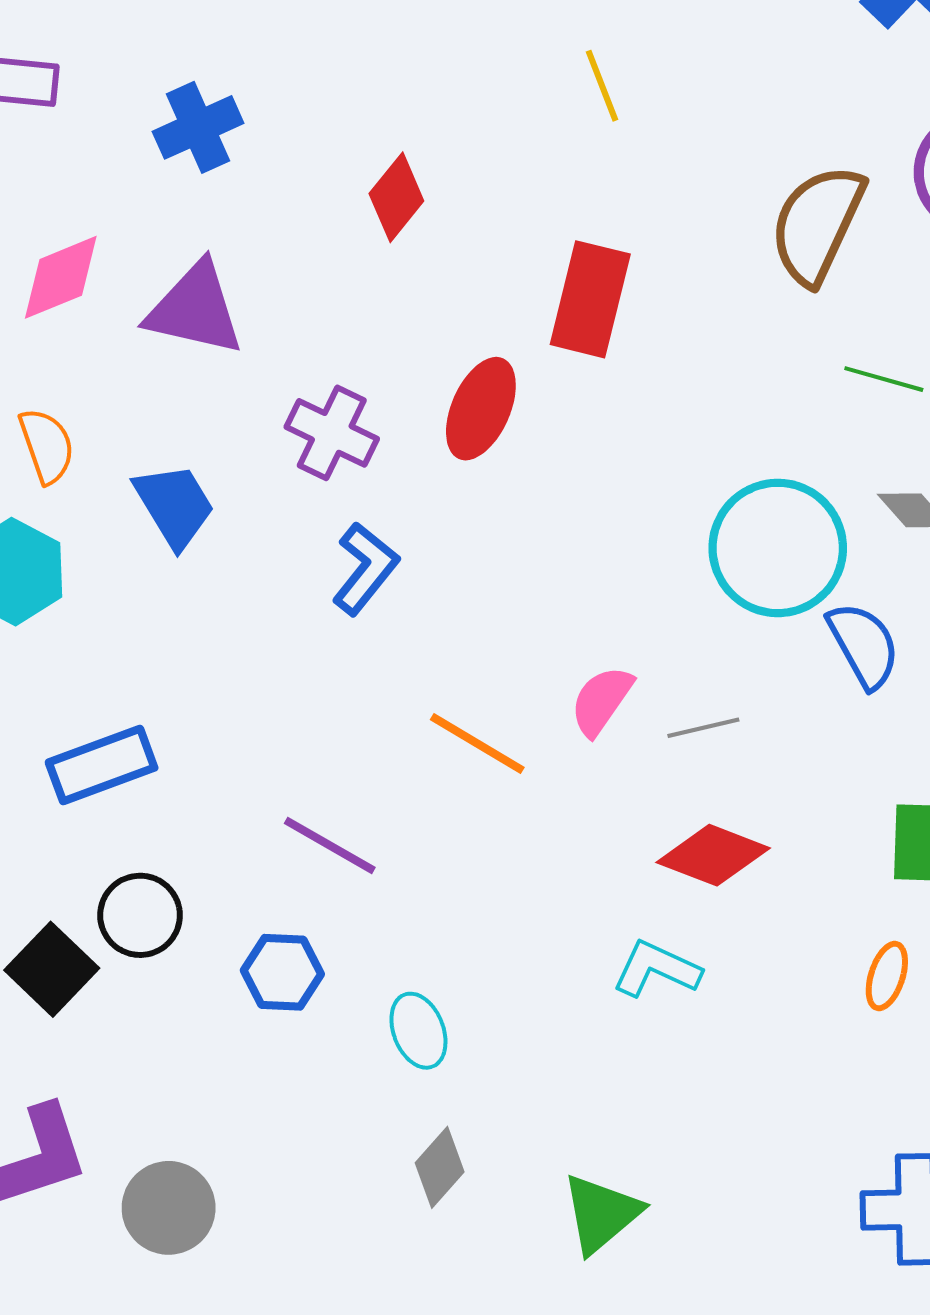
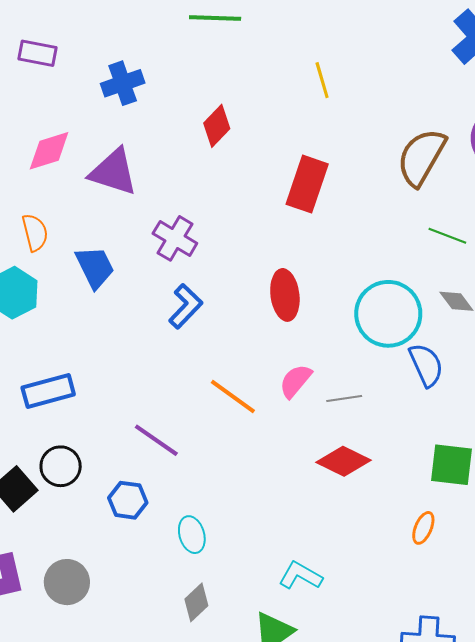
red ellipse: (481, 409) -> (285, 295), moved, turned -36
cyan L-shape: (657, 969) -> (300, 576), moved
gray circle: (169, 1208) -> (67, 582), moved

